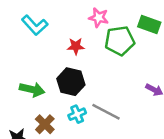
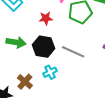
green arrow: (32, 89) -> (16, 42), moved
gray line: (106, 112) -> (73, 52), moved

